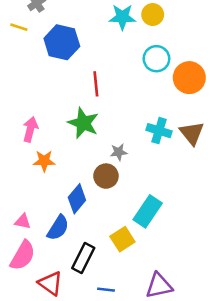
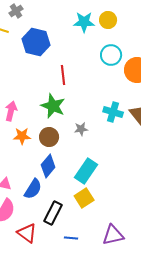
brown circle: (106, 176) -> (49, 137), moved
cyan rectangle: (148, 211) -> (86, 171), moved

